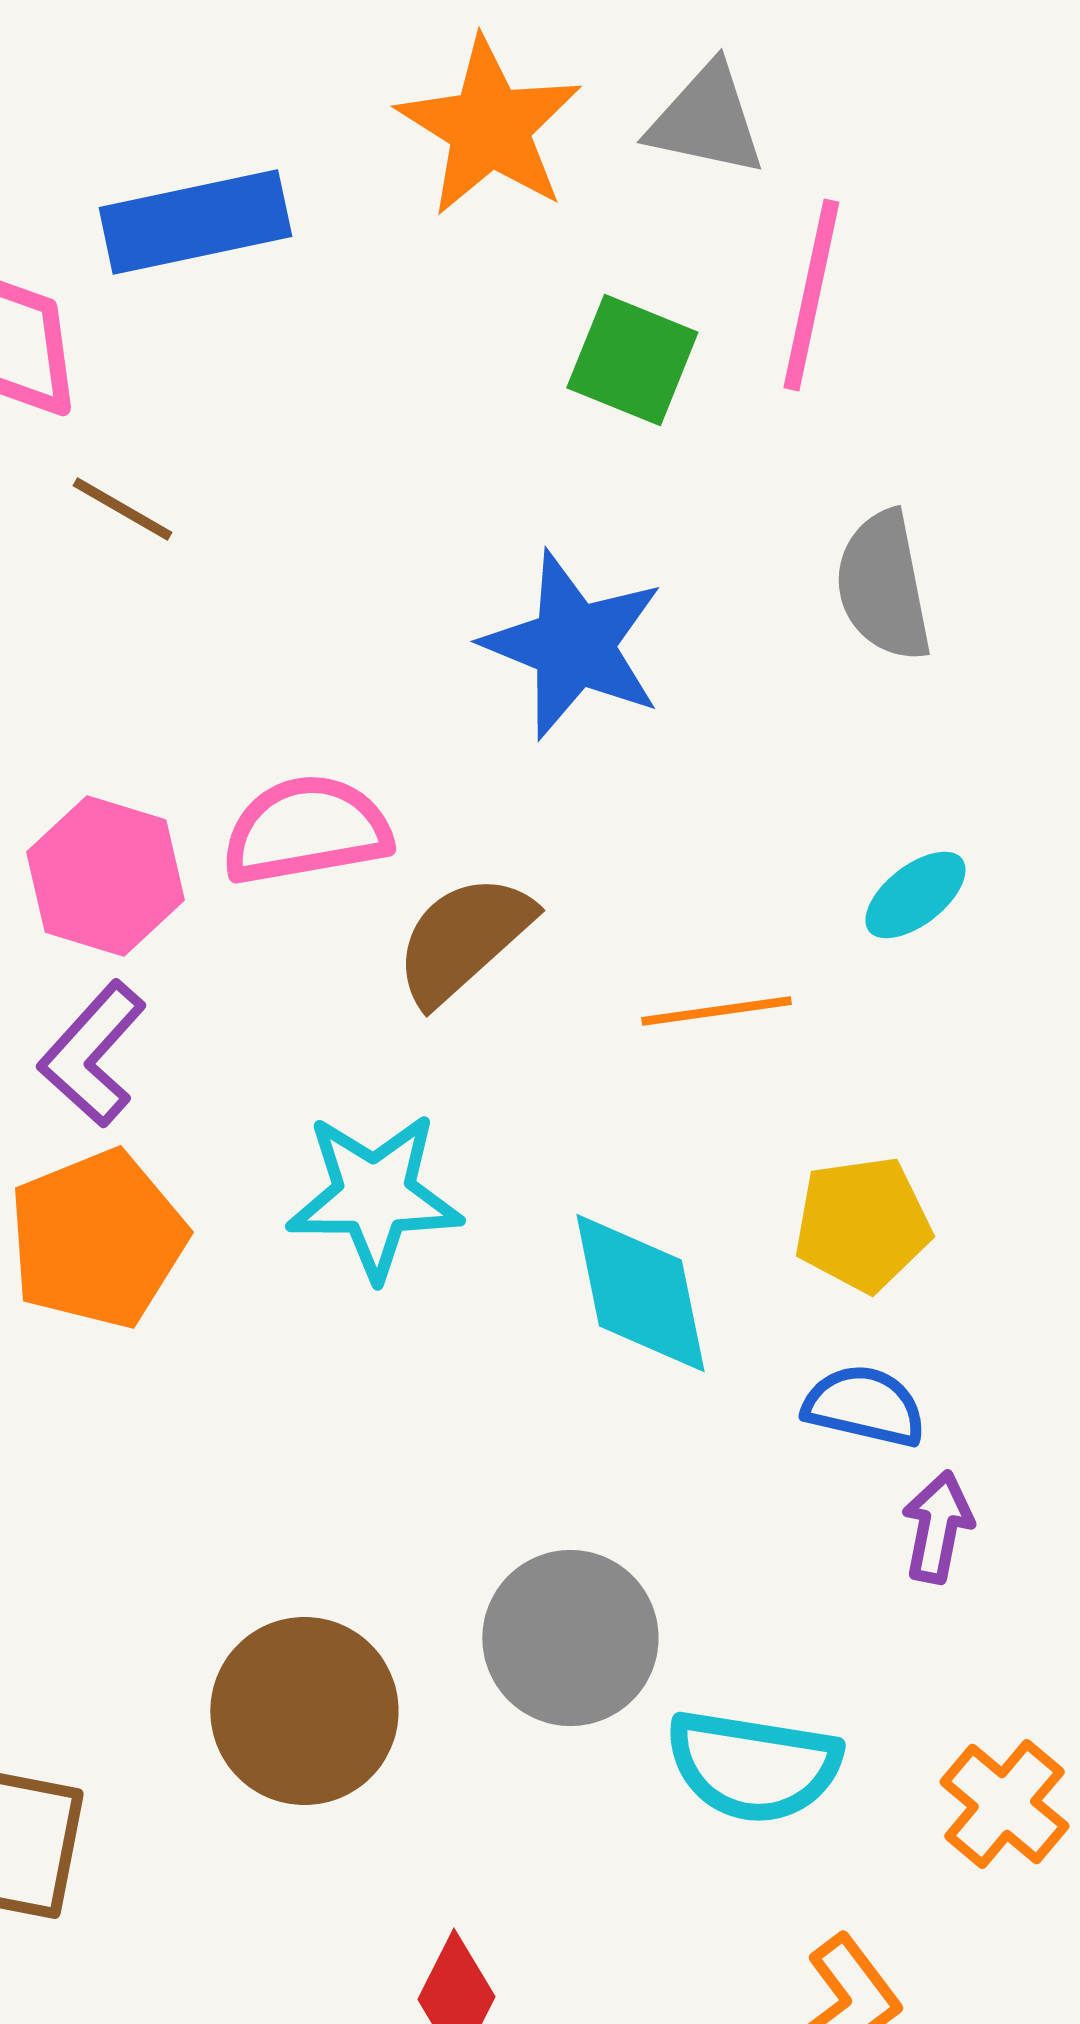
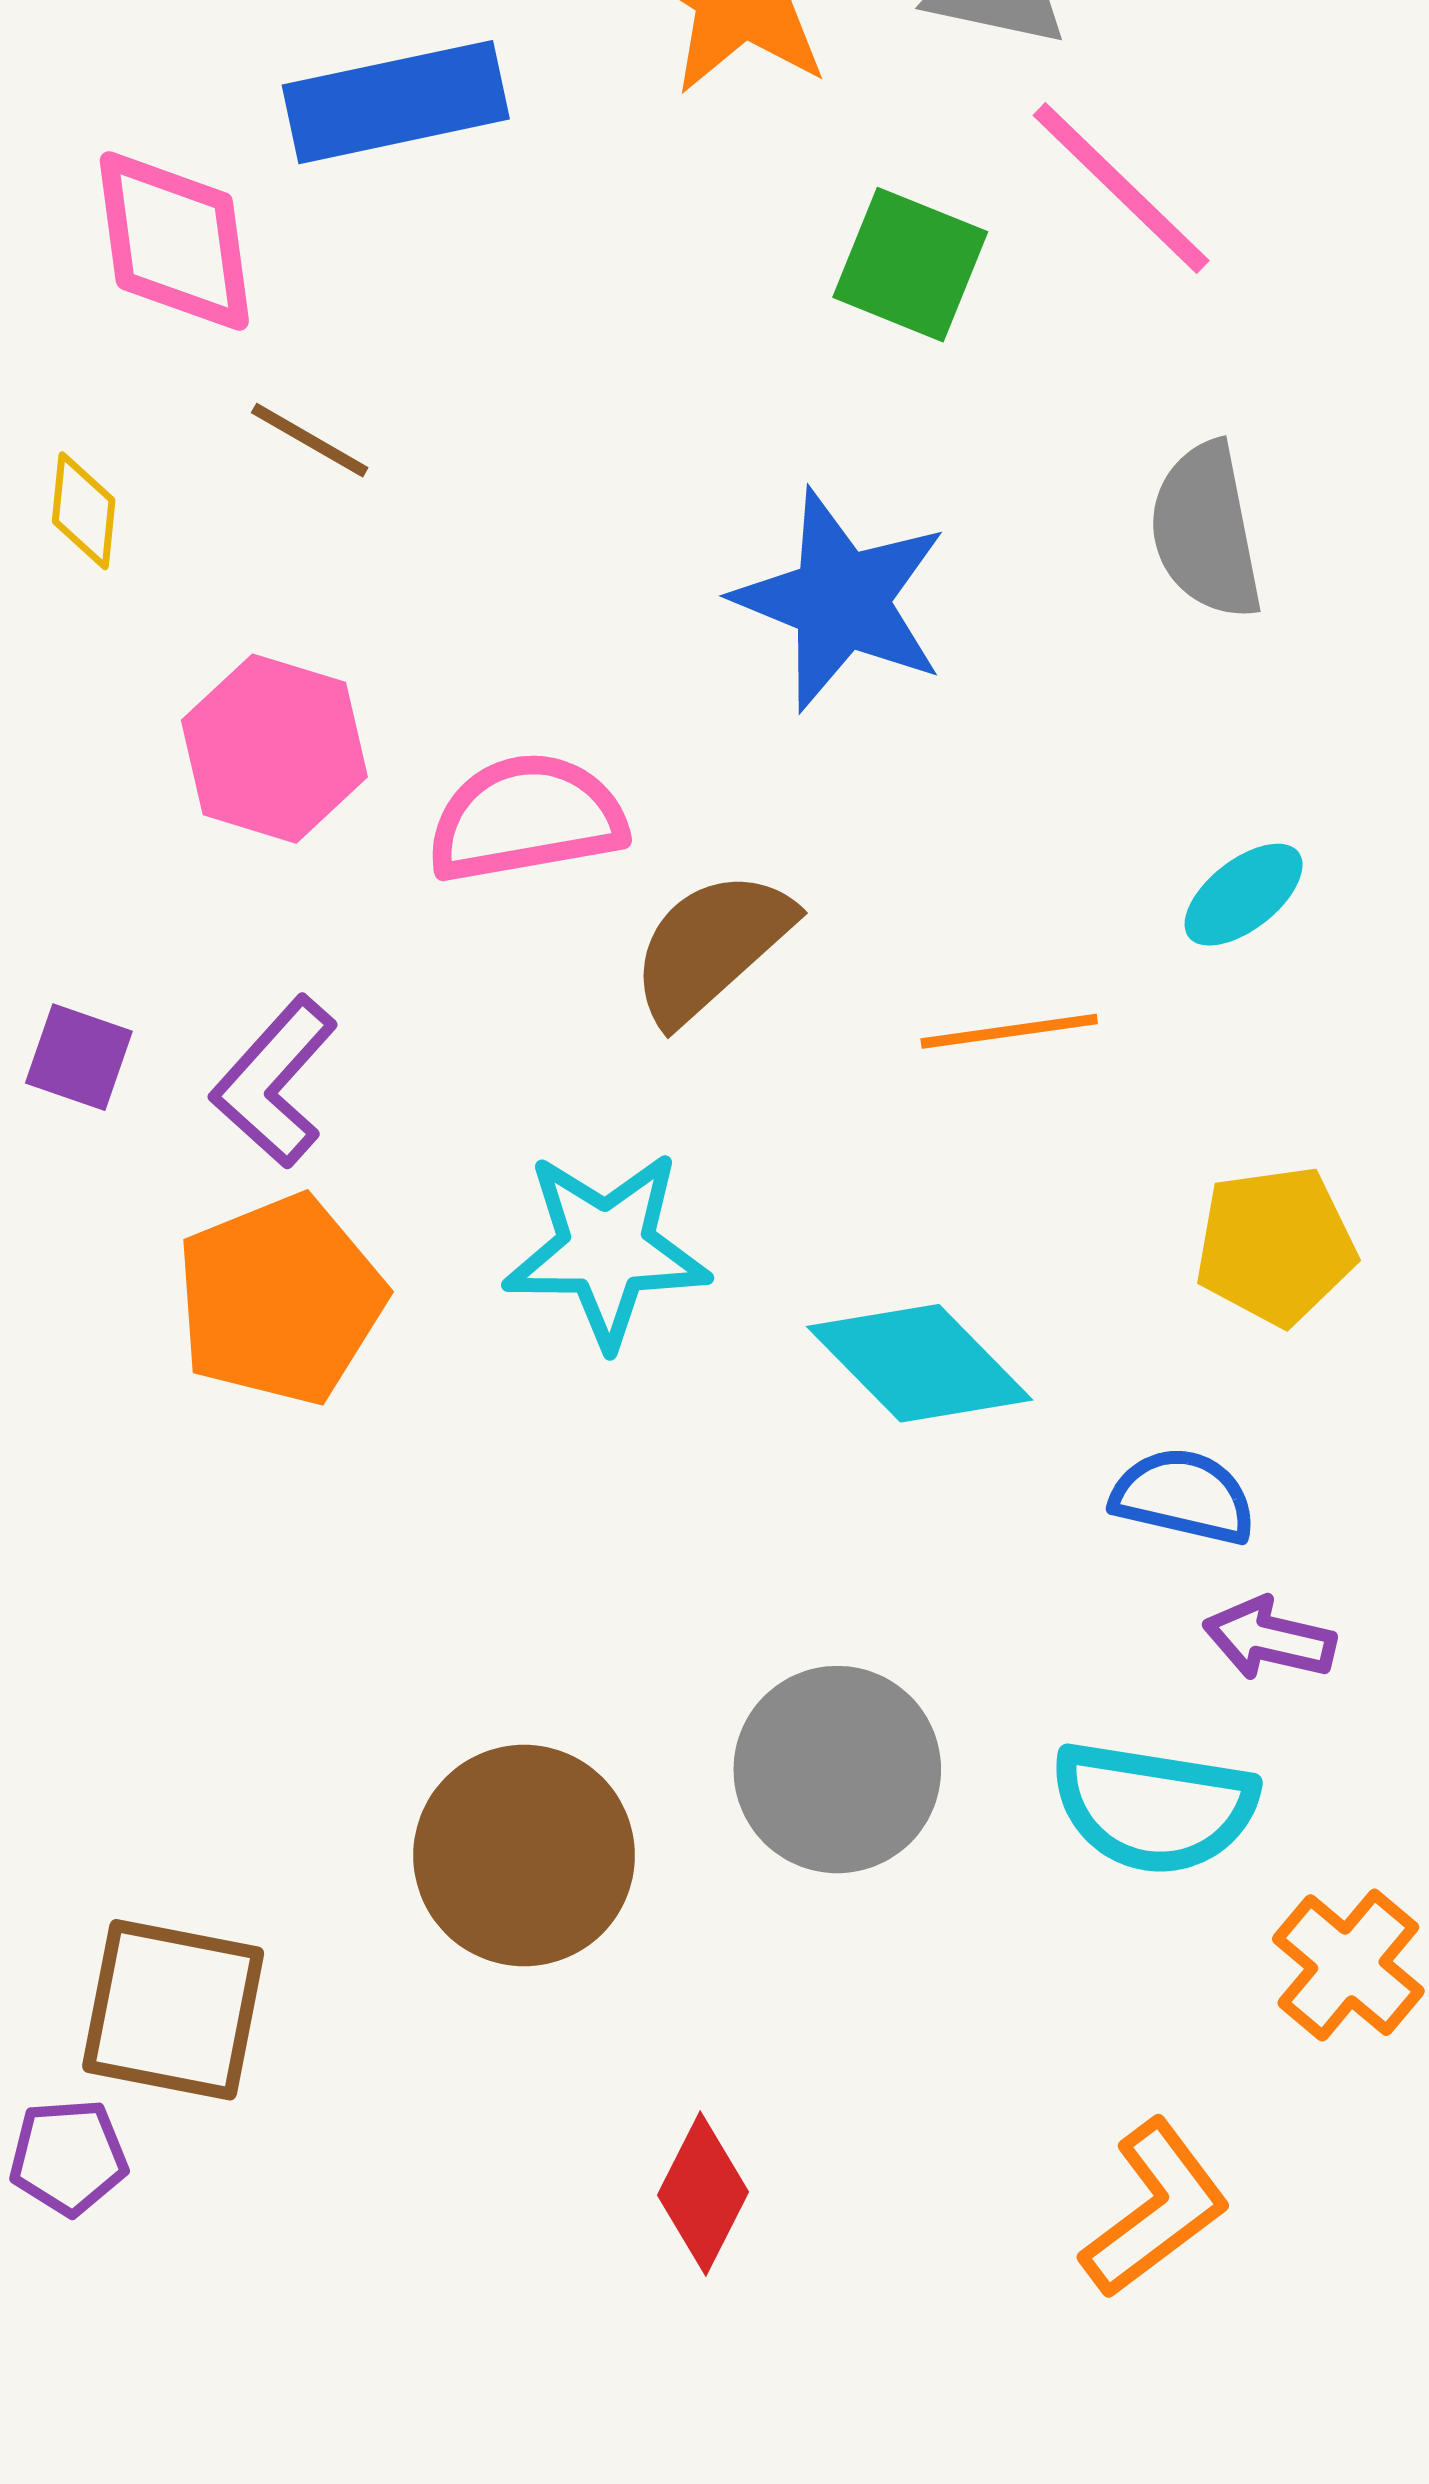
pink line: (811, 295) -> (1121, 188), turned -58
pink hexagon: (105, 876) -> (274, 749), moved
yellow pentagon: (862, 1224) -> (1275, 1246), moved
cyan diamond: (640, 1293) -> (920, 1363), turned -33
purple arrow: (937, 1527) -> (1269, 1639), turned -88
cyan semicircle: (753, 1766) -> (1154, 1807), moved

